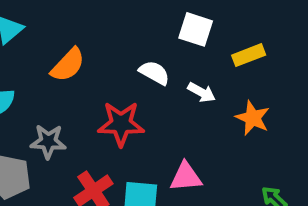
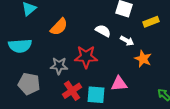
orange star: (253, 118) -> (143, 59), moved
gray star: (48, 141) -> (59, 66), moved

